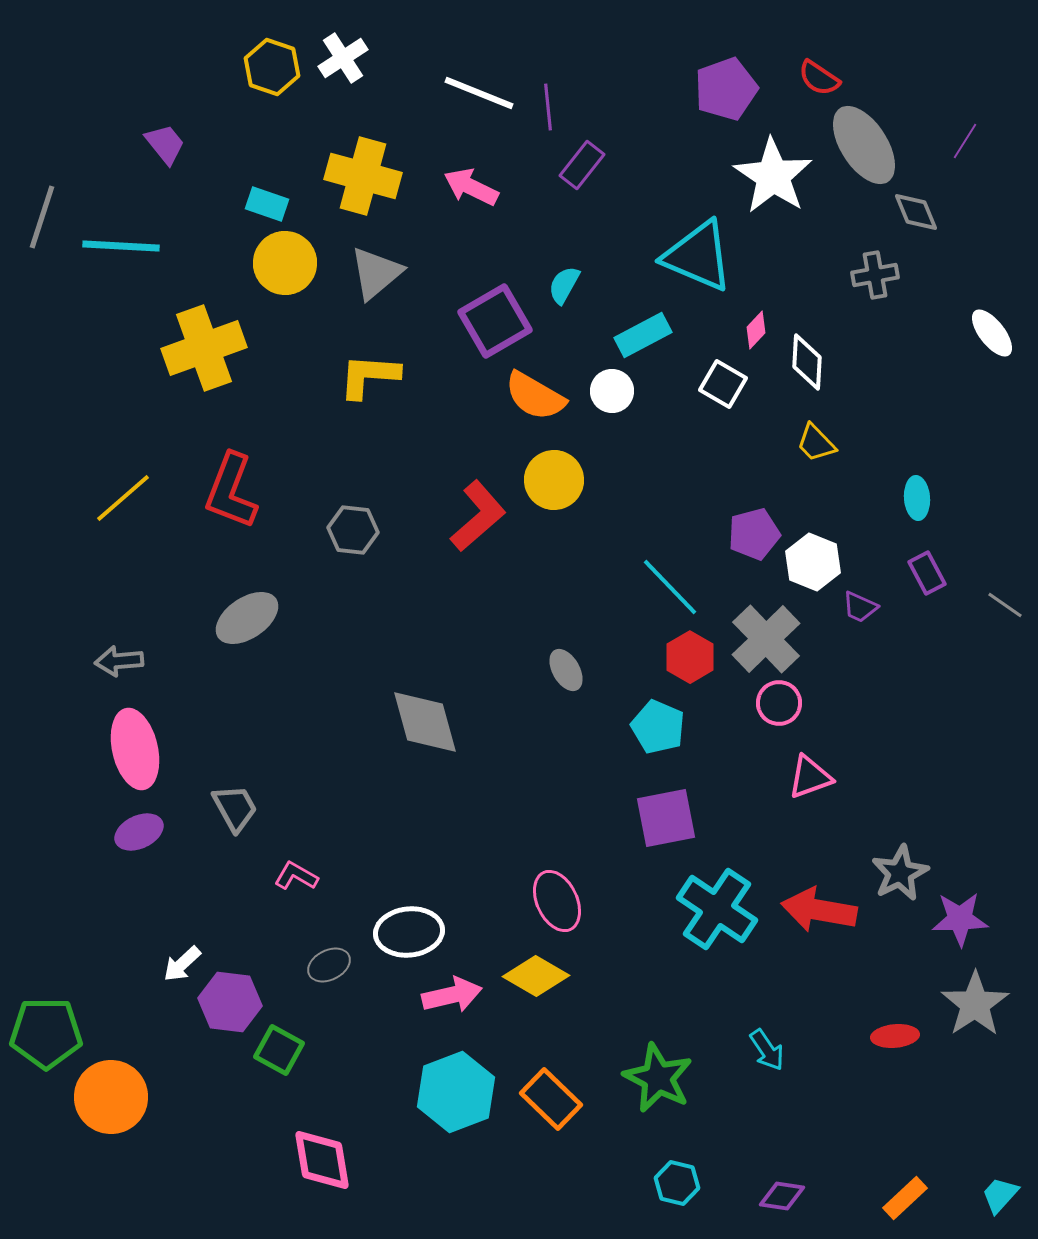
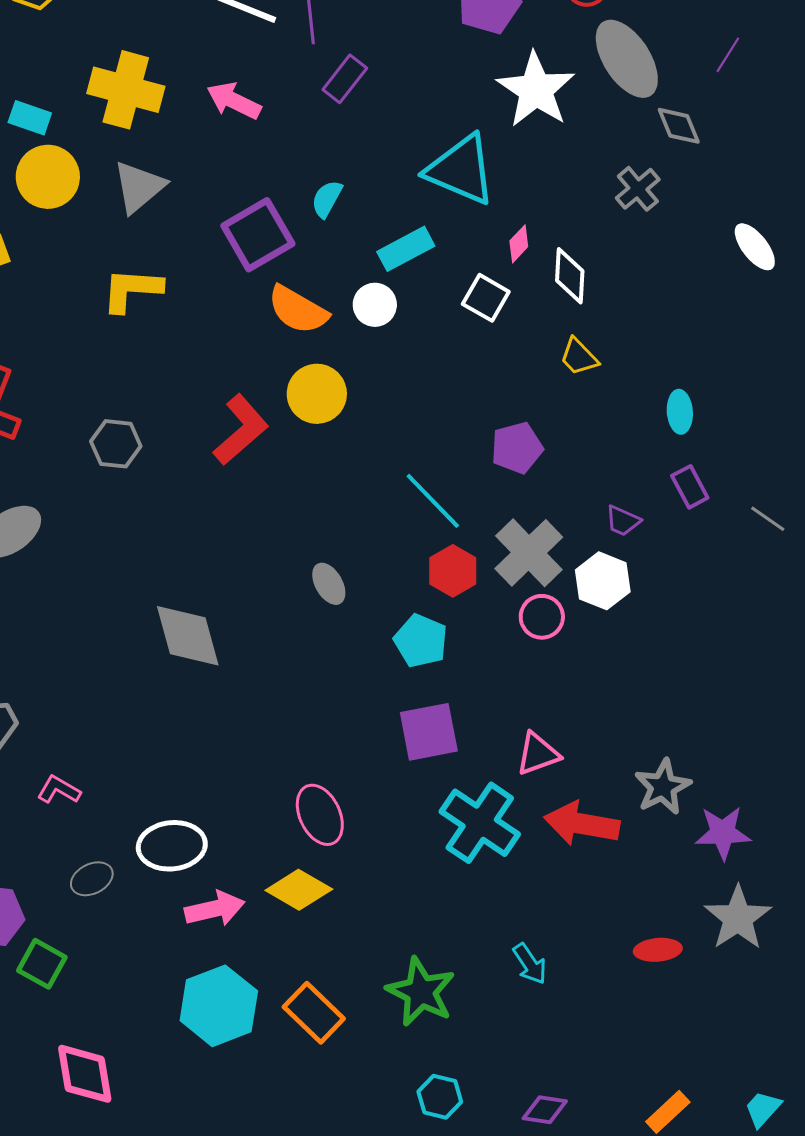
gray cross: (875, 275) -> (638, 189), turned -30
white hexagon: (813, 562) -> (603, 581), moved
pink triangle: (810, 777) -> (538, 754), moved

